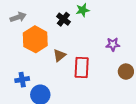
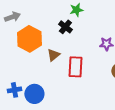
black cross: (63, 19) -> (65, 27), moved
blue cross: (22, 80) -> (14, 90), moved

